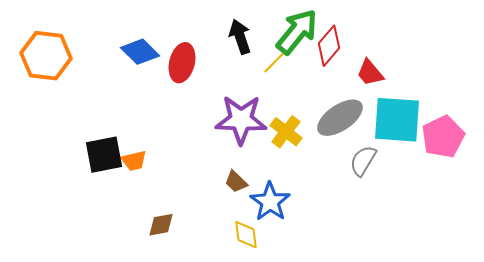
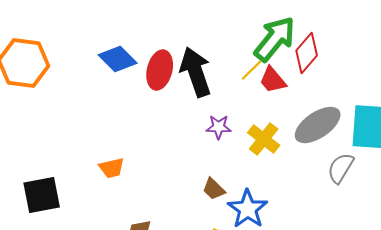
black arrow: (240, 37) -> (196, 72), moved, size x1.4
red trapezoid: (370, 73) -> (273, 80), moved
purple star: (241, 120) -> (219, 127), size x0.5
black square: (104, 155) -> (42, 195), moved

